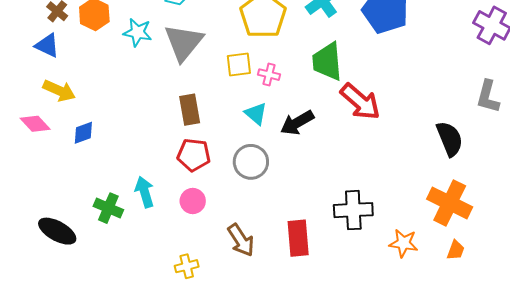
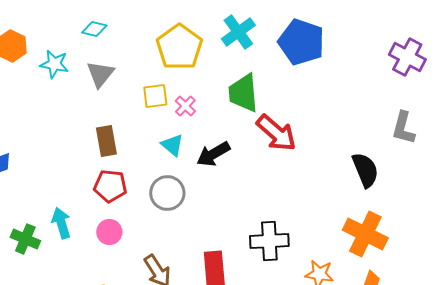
gray triangle: (184, 42) -> (100, 74), size x0.7
pink cross: (269, 75) -> (185, 106), turned 30

